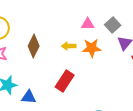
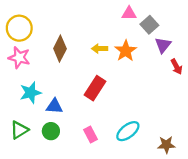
pink triangle: (88, 24) -> (129, 13), moved
orange star: (92, 48) -> (126, 51), turned -30

